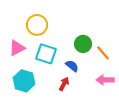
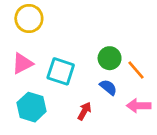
yellow circle: (37, 25) -> (29, 19), moved
blue semicircle: (72, 66) -> (108, 87), moved

